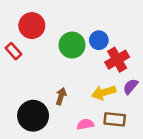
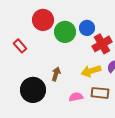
red circle: (32, 26) -> (43, 20), moved
red rectangle: (14, 51) -> (20, 46), moved

